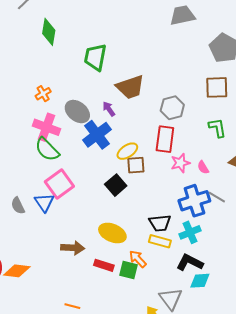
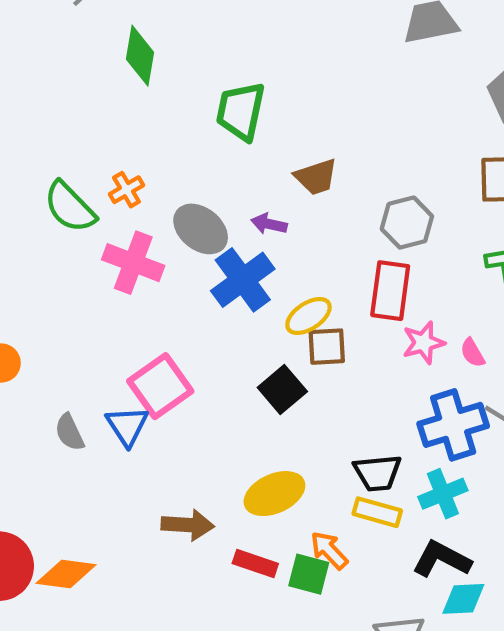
brown trapezoid: (130, 87) -> (316, 177), size x0.7
purple arrow: (109, 109) -> (269, 224), turned -42
green semicircle: (47, 149) -> (70, 207), moved
yellow ellipse: (112, 233) -> (274, 494), turned -48

